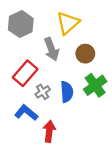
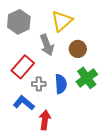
gray cross: (43, 92) -> (39, 84), turned 32

